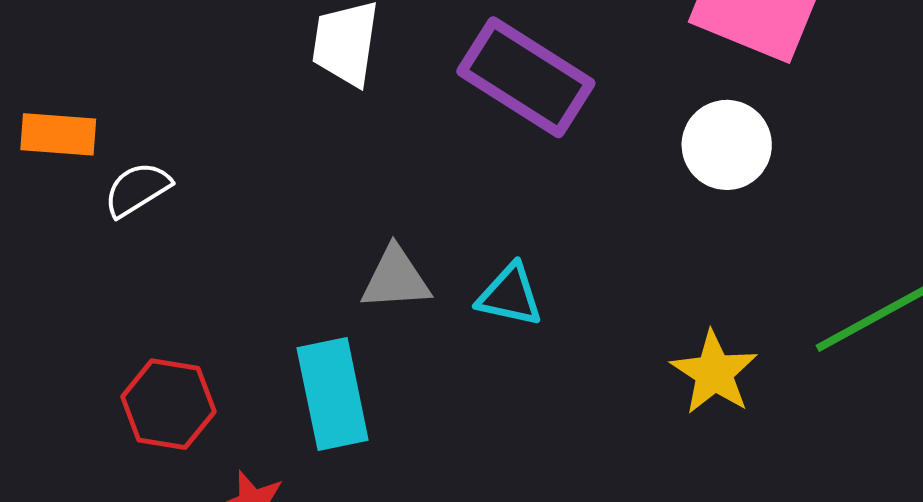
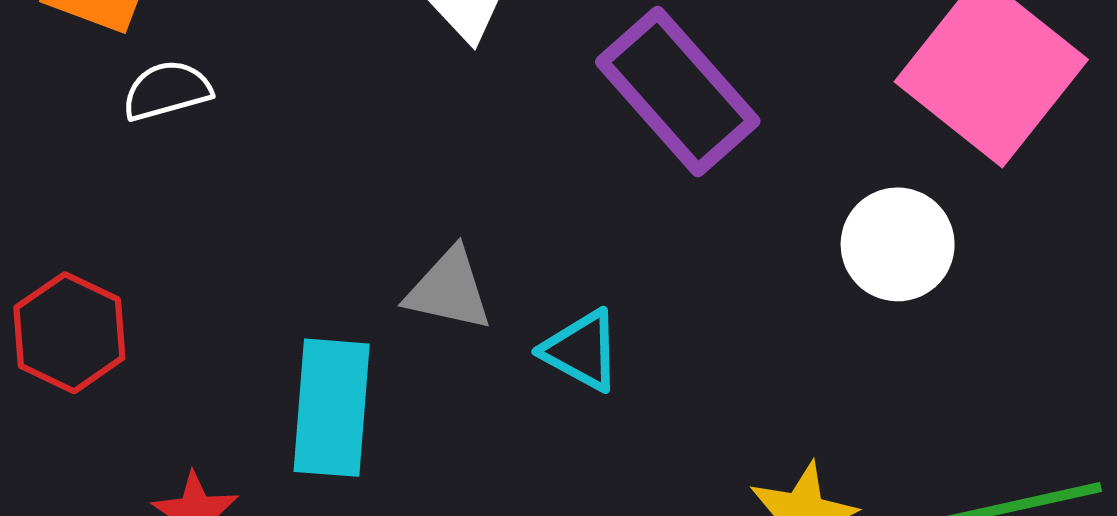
red hexagon: (168, 404) -> (69, 333), moved

